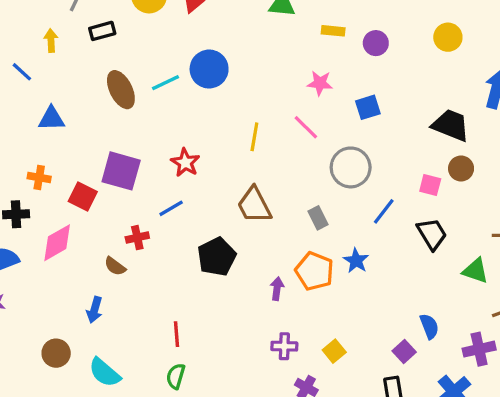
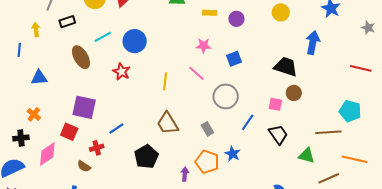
blue line: (22, 72) -> (19, 50), turned 56
cyan line: (165, 83) -> (103, 37), moved
red star: (185, 163) -> (121, 72), moved
orange cross: (39, 178) -> (34, 114), turned 32
red square: (83, 196) -> (69, 132), moved

